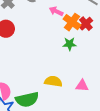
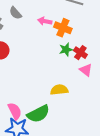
red cross: (86, 24) -> (80, 53), moved
pink triangle: (82, 86) -> (86, 70), moved, turned 48

